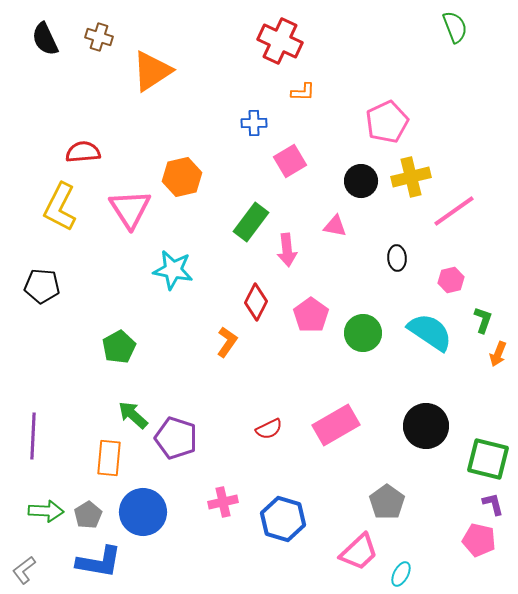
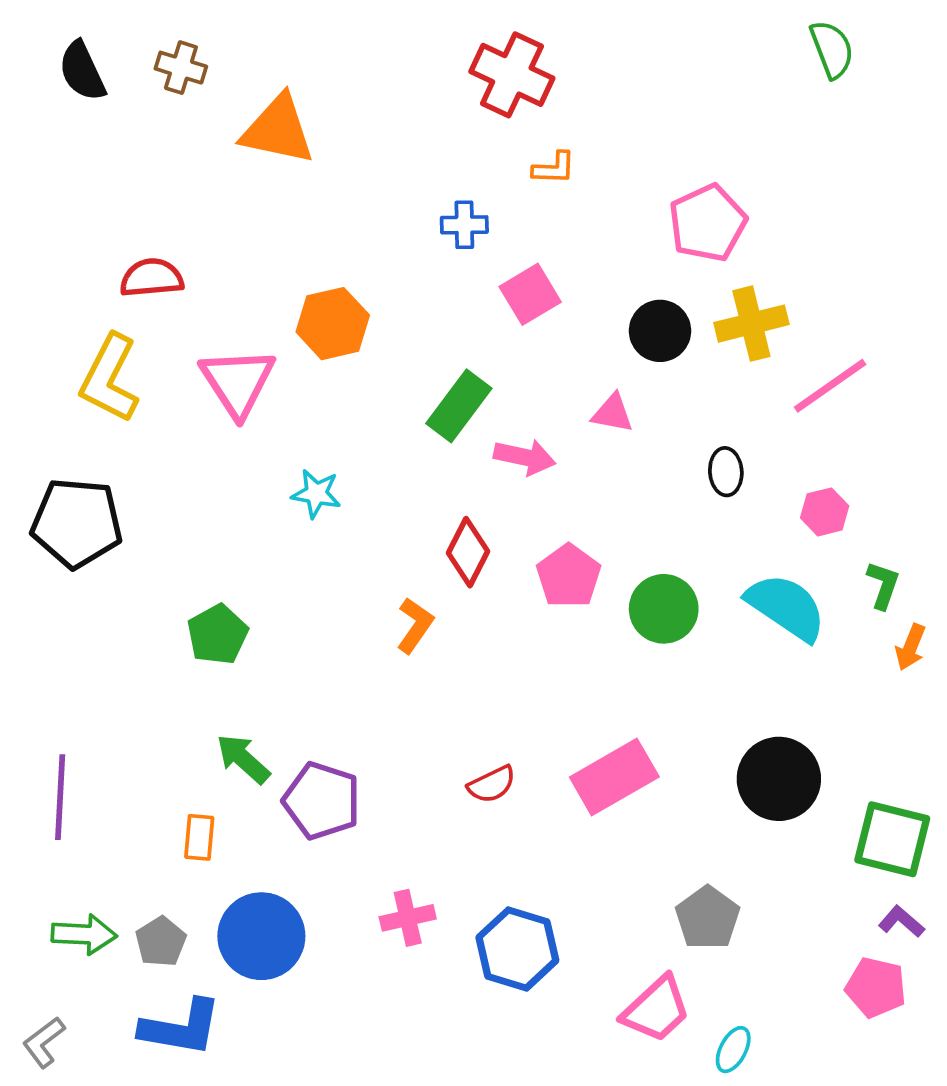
orange triangle: (152, 71) -> (278, 130), turned 45
pink arrow: (287, 250) -> (525, 457), turned -72
cyan star: (173, 270) -> (316, 494), size x0.7
black pentagon: (42, 286) -> (77, 523), size x1.4
orange rectangle: (109, 458) -> (199, 837), size x0.7
purple L-shape: (493, 504) -> (901, 922), turned -35

